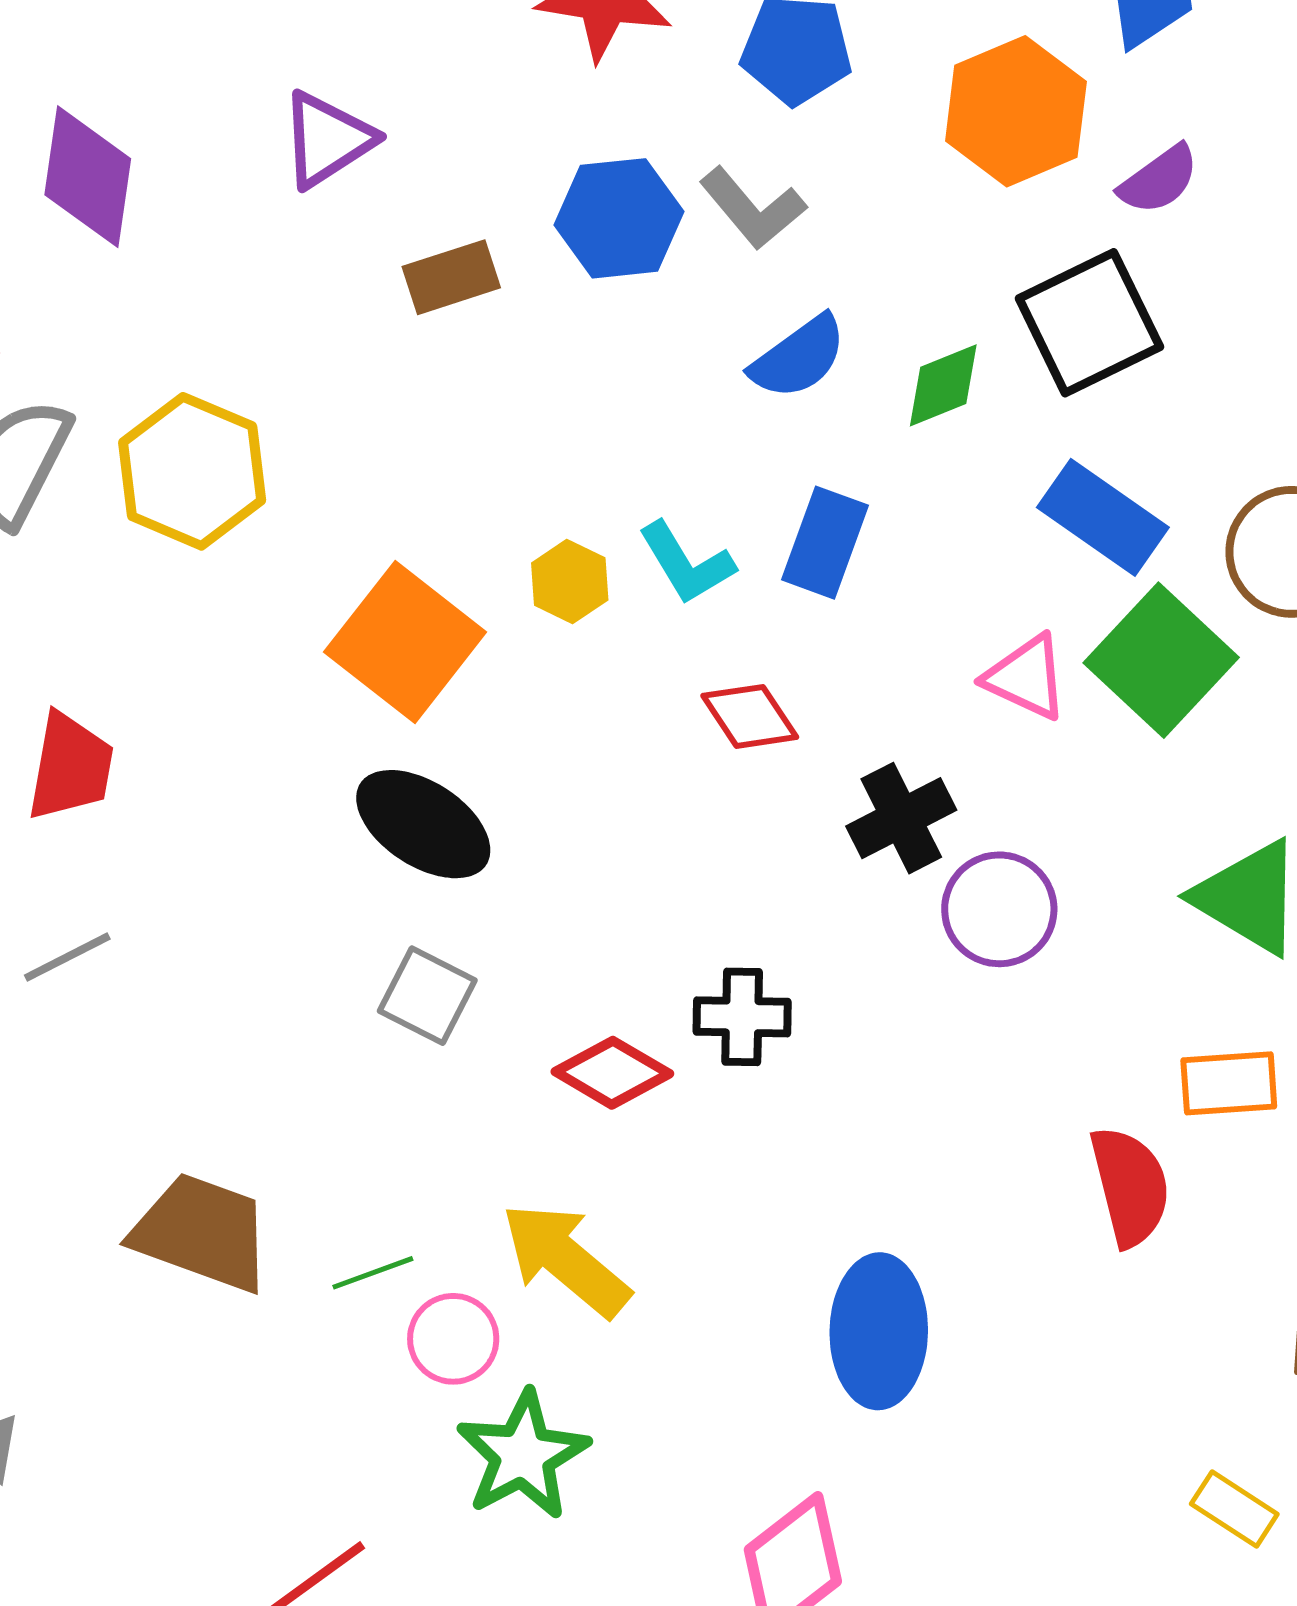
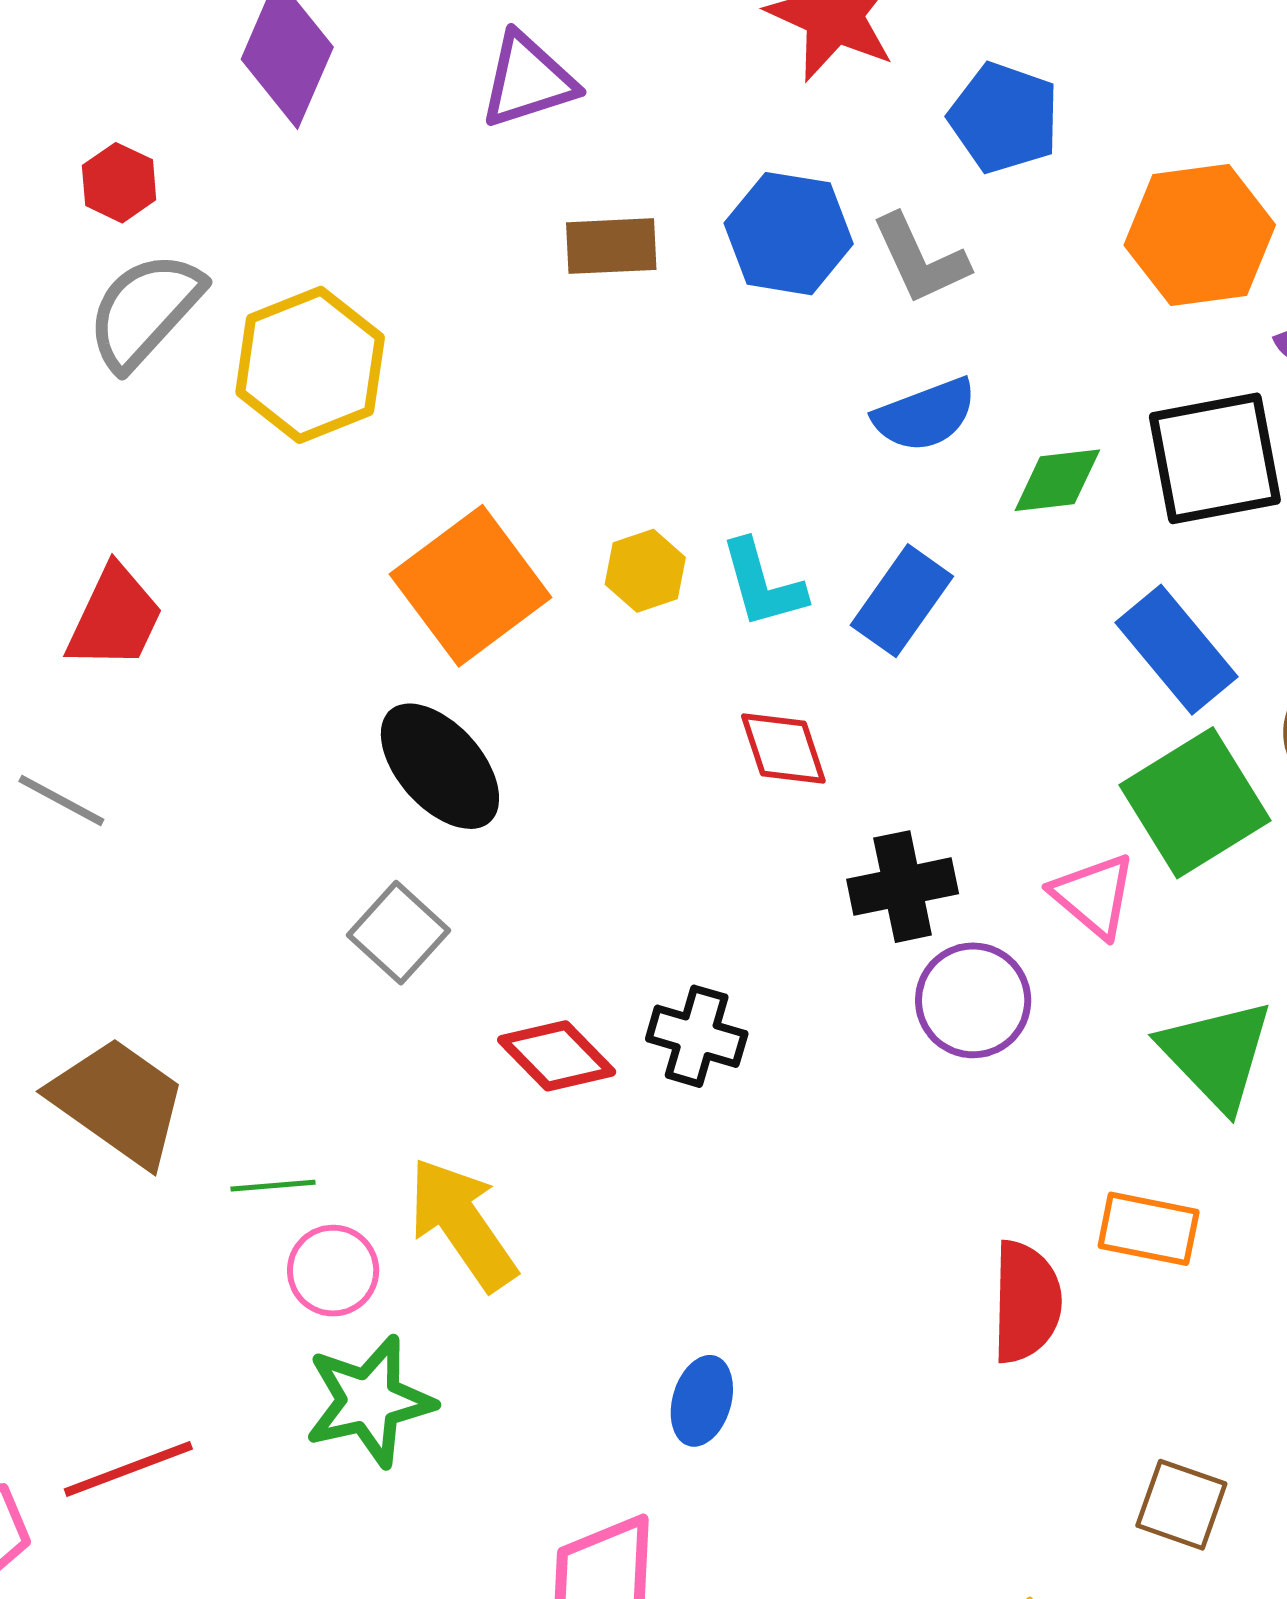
pink triangle: (1026, 677) -> (1094, 896), moved
gray line: (67, 957) -> (61, 800), turned 40
blue ellipse: (879, 1331) -> (702, 1401), moved, size x0.6

